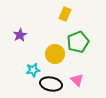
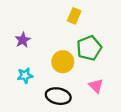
cyan star: (33, 70) -> (25, 75), moved
pink triangle: (77, 80) -> (96, 86), moved

